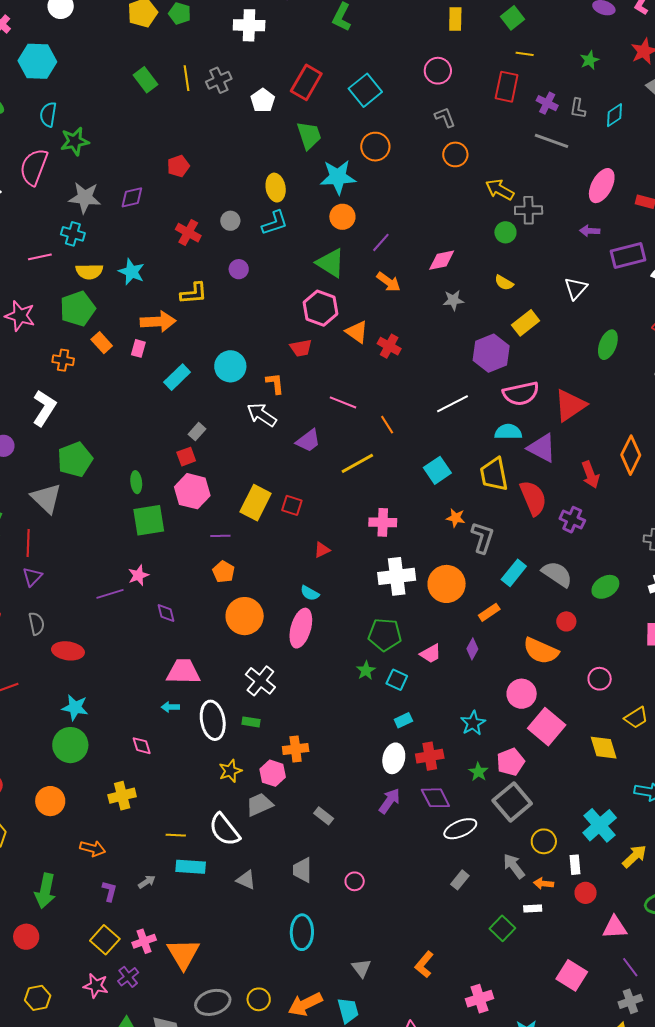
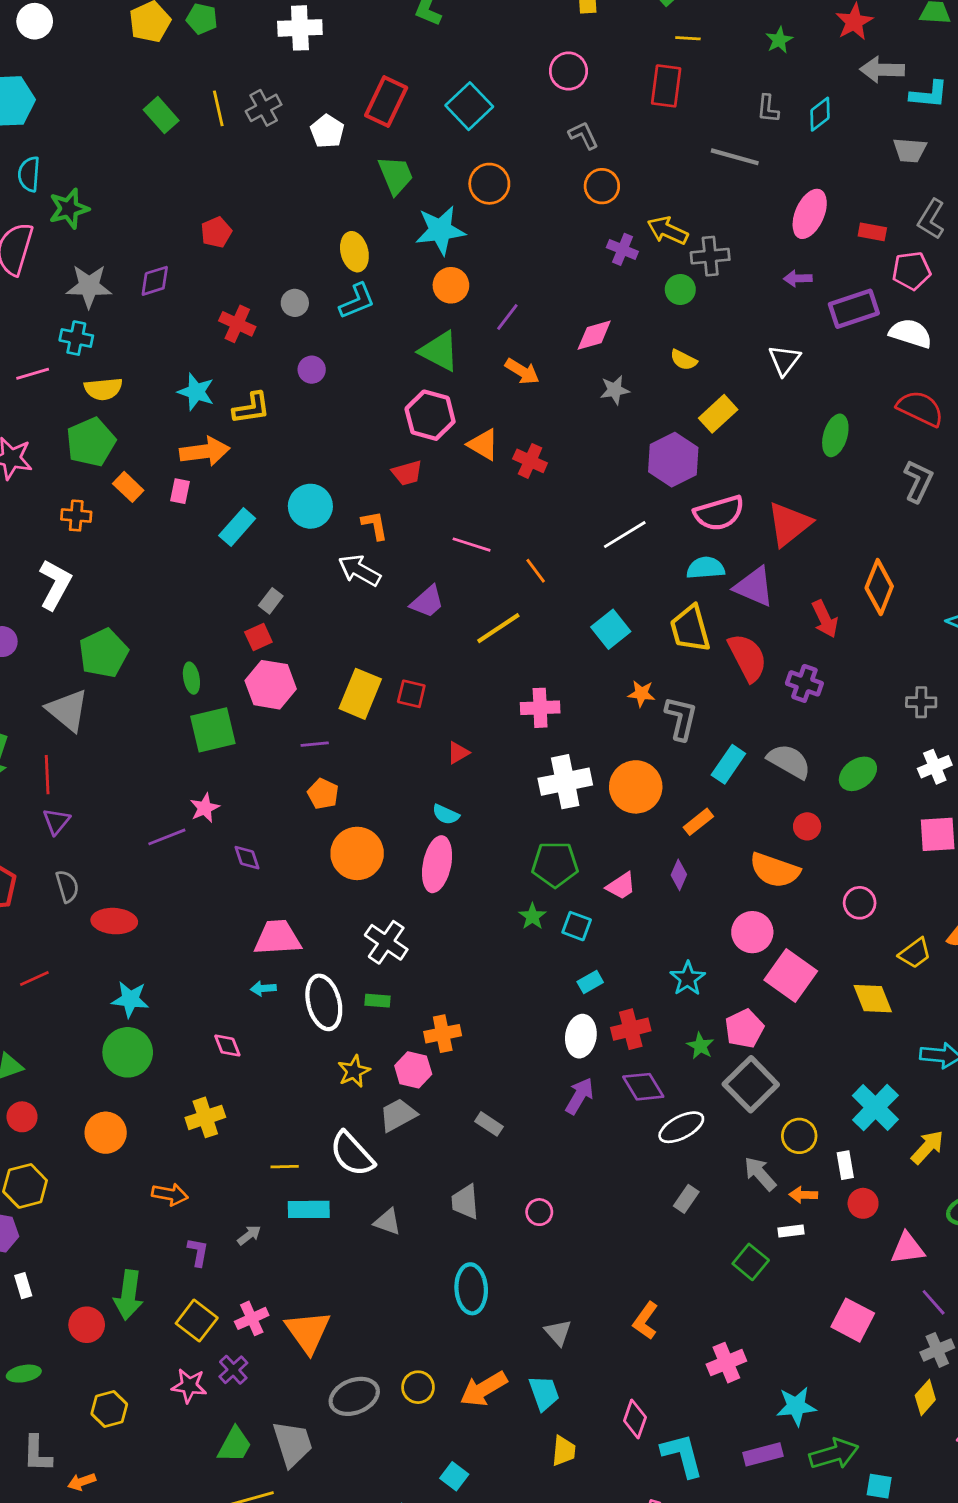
purple cross: (547, 103) -> (622, 249), moved
cyan star: (132, 272) -> (196, 392), moved
green arrow: (45, 891) -> (129, 1295), moved

